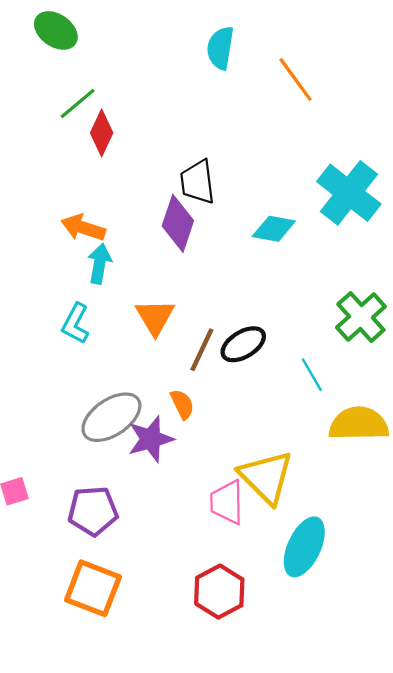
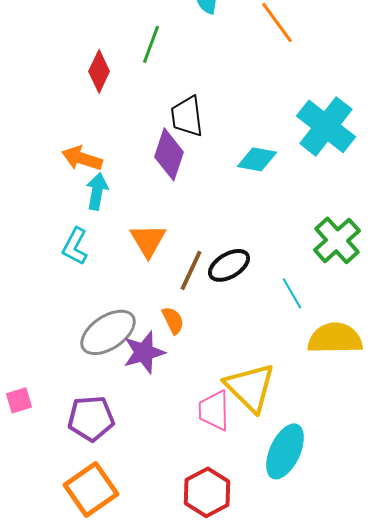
green line: (78, 103) -> (151, 44), moved, turned -30
orange square: (93, 588) -> (91, 489), turned 34

